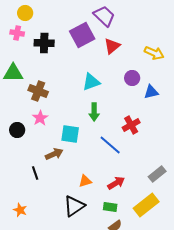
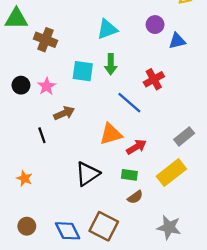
pink star: (40, 118) -> (47, 86), moved
cyan square: (70, 134) -> (83, 71), moved
orange triangle: (85, 181) -> (111, 134), moved, size x1.5

